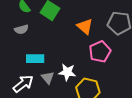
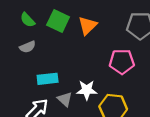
orange triangle: (85, 26) -> (87, 26), moved, turned 42
pink pentagon: (100, 52) -> (122, 62), turned 30

